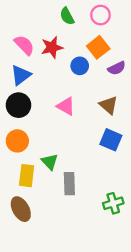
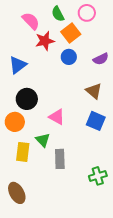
pink semicircle: (24, 45) -> (31, 21), moved
orange square: (98, 47) -> (71, 33), moved
black circle: (18, 105) -> (27, 99), moved
pink triangle: (66, 106) -> (57, 117), moved
brown ellipse: (21, 209) -> (17, 193), moved

